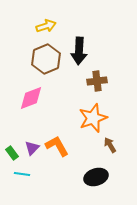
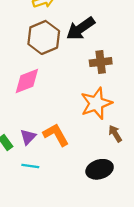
black arrow: (79, 51) -> (81, 29), turned 52
cyan line: (22, 174) -> (30, 166), moved

